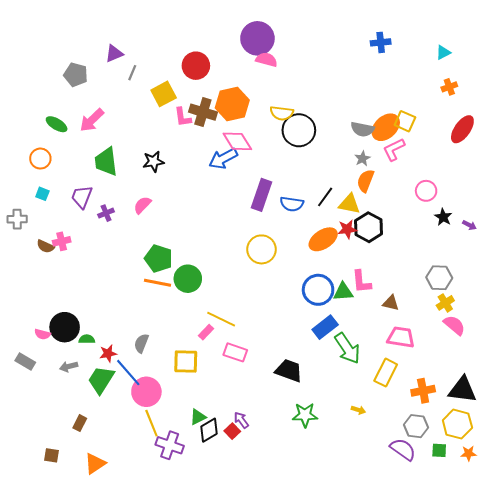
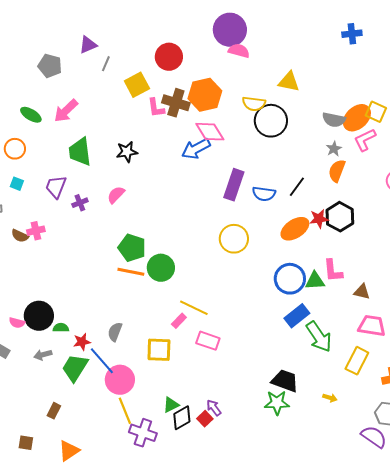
yellow triangle: (349, 204) -> (289, 82), moved
black trapezoid: (289, 371) -> (285, 381), moved

